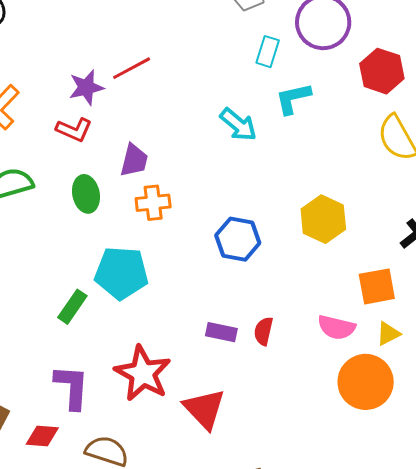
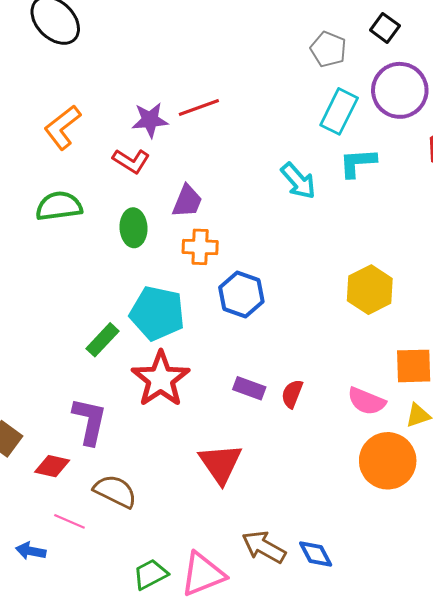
cyan rectangle: (268, 52) -> (339, 111), size x1.4
blue hexagon: (238, 239) -> (241, 294), moved
red star: (143, 373) -> (161, 379), moved

